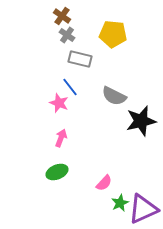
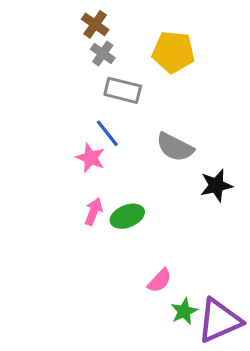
black star: (141, 121) -> (216, 185), size x0.7
green ellipse: (57, 172) -> (127, 216), moved

